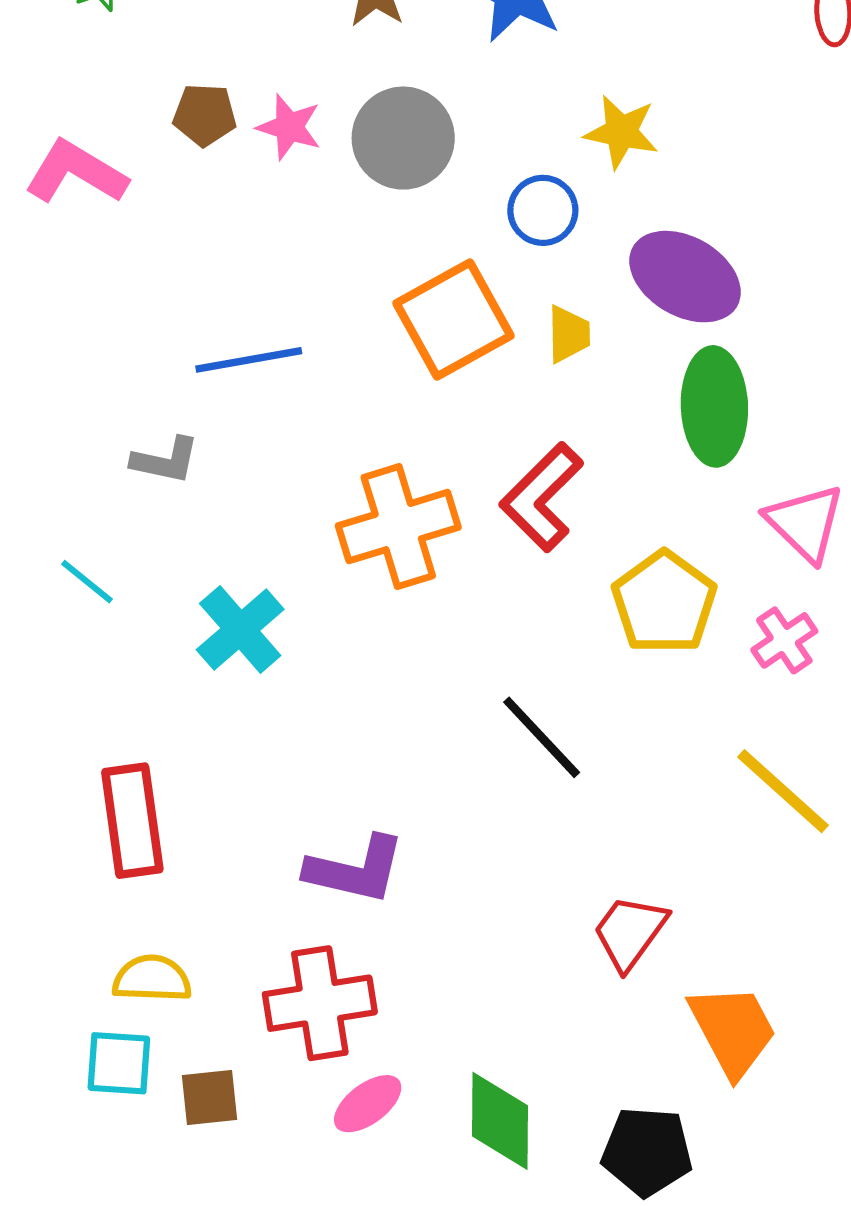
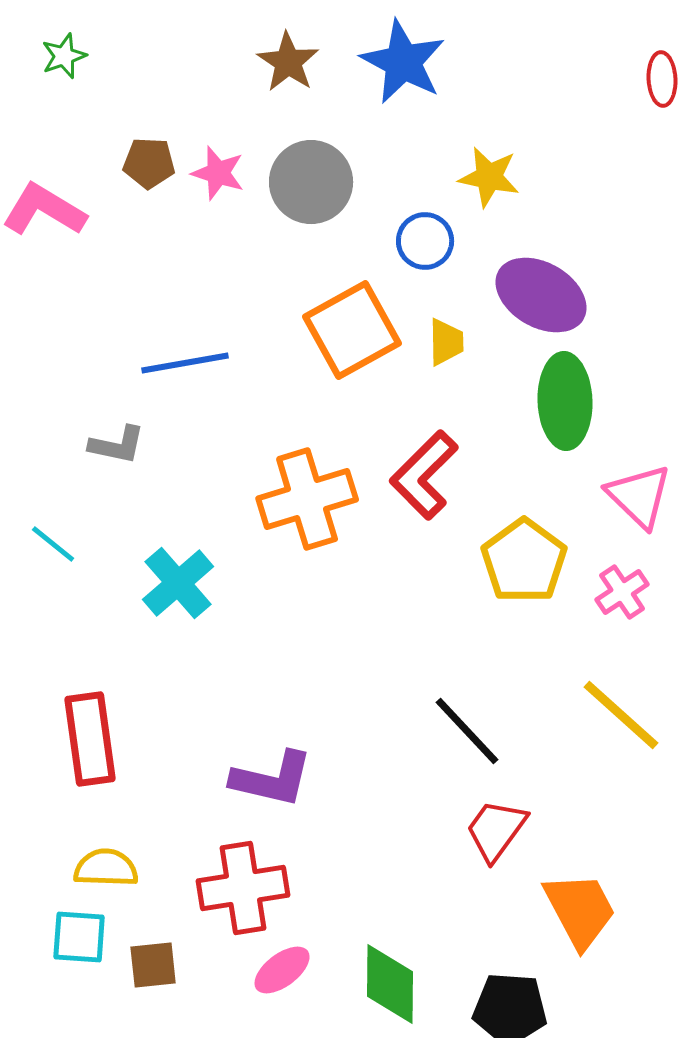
black line: (542, 737) -> (467, 731), moved

